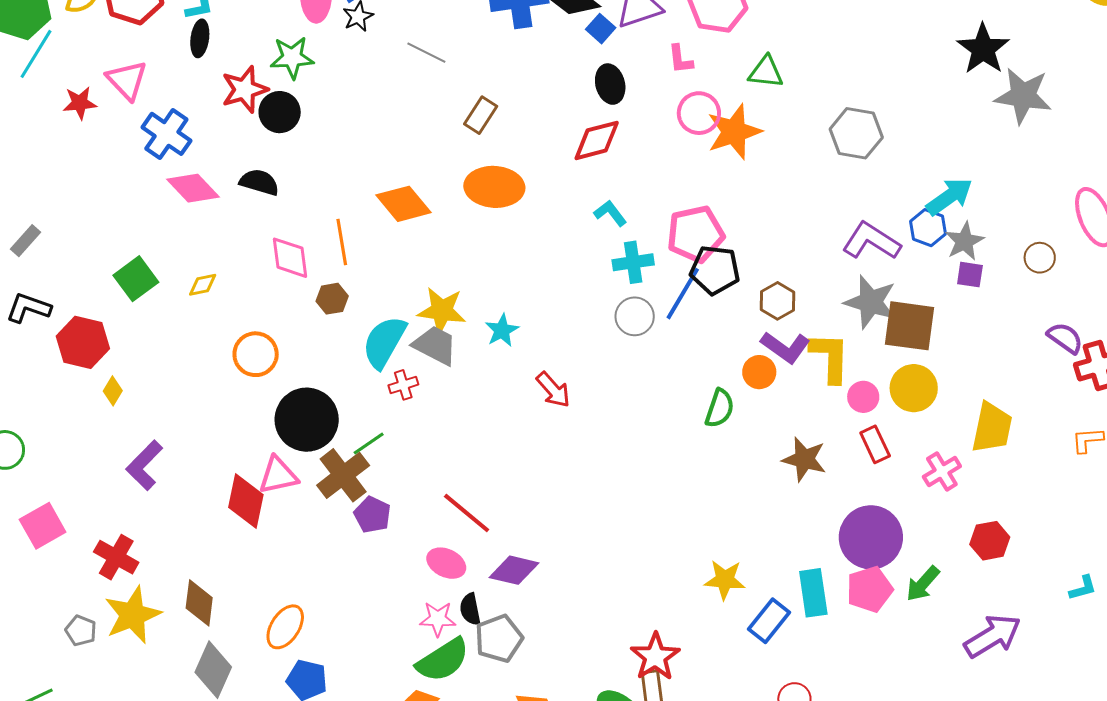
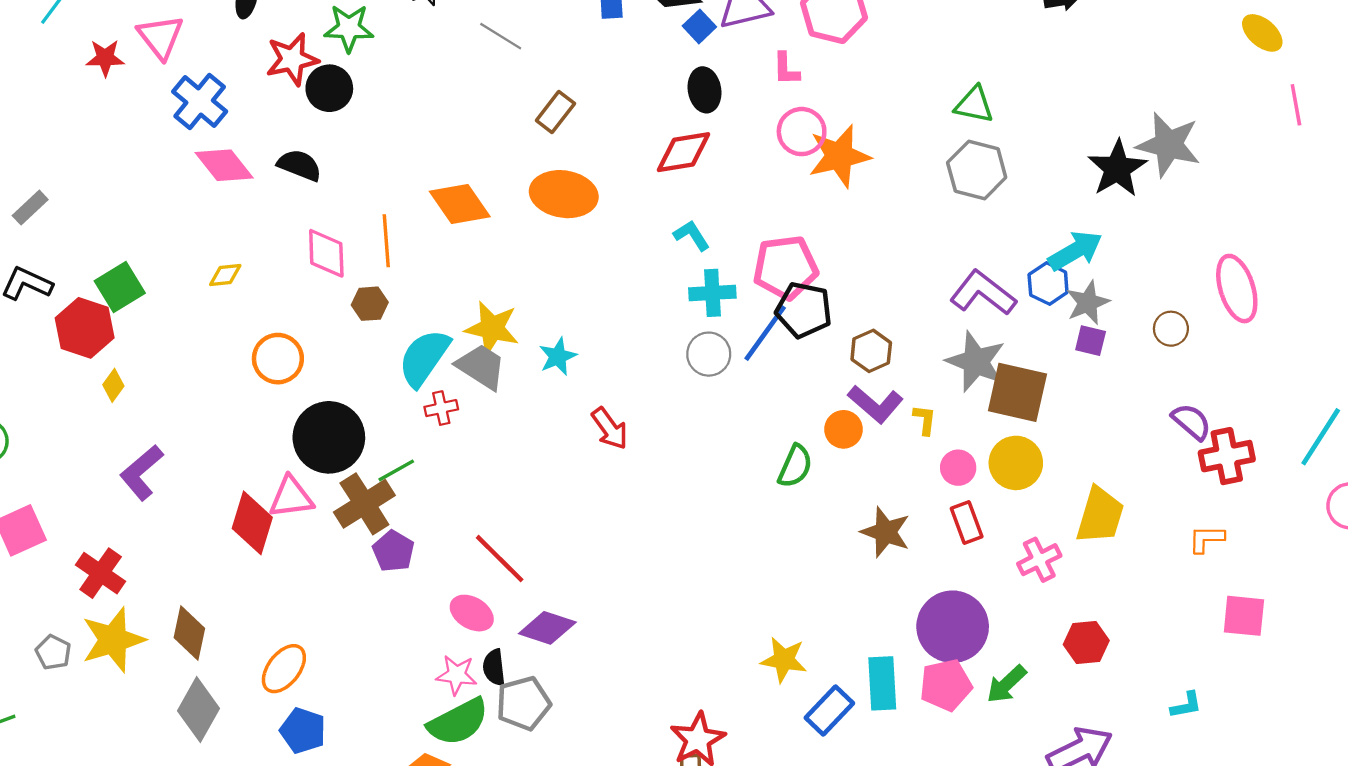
black star: (983, 49) -> (1117, 169), moved
green triangle: (766, 72) -> (974, 105), moved
green square: (136, 279) -> (120, 287), moved
yellow L-shape: (830, 357) -> (925, 420), size x0.5

